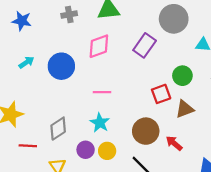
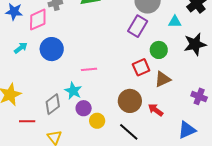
purple rectangle: (145, 45) -> (138, 26), moved
pink diamond: (99, 46) -> (38, 20), moved
cyan star: (100, 123) -> (73, 91), moved
purple circle: (86, 150) -> (84, 108), moved

